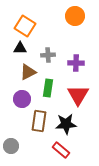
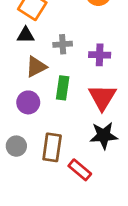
brown rectangle: (39, 121) -> (52, 147), moved
black star: (66, 124) -> (104, 135), moved
gray circle: (11, 146) -> (16, 146), moved

